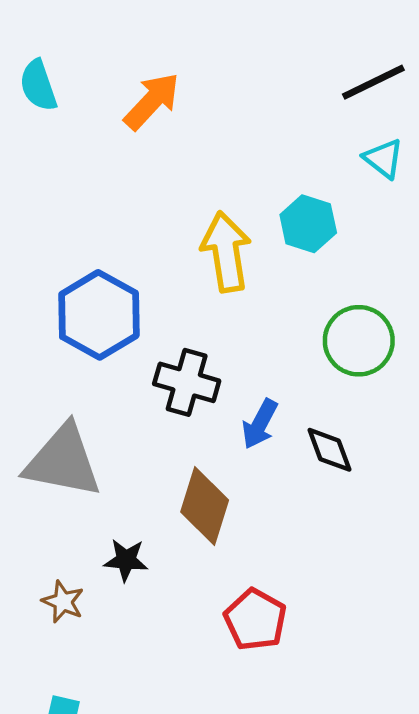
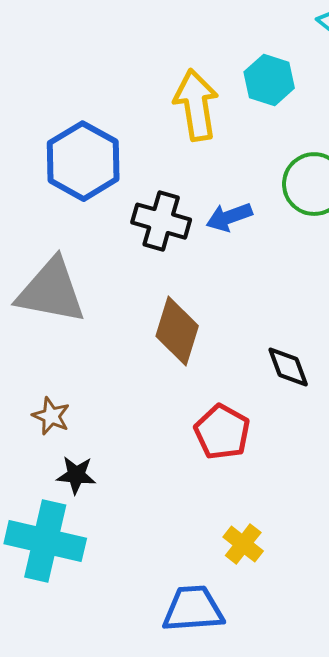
blue arrow: (260, 424) -> (229, 217), moved, turned 42
black diamond: (330, 450) -> (288, 367), moved
black star: (126, 560) -> (76, 475), moved

